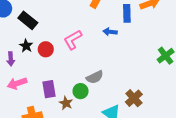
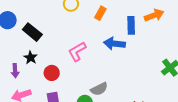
blue arrow: (110, 32) -> (114, 44), size x1.5
red circle: (46, 49) -> (52, 73), moved

